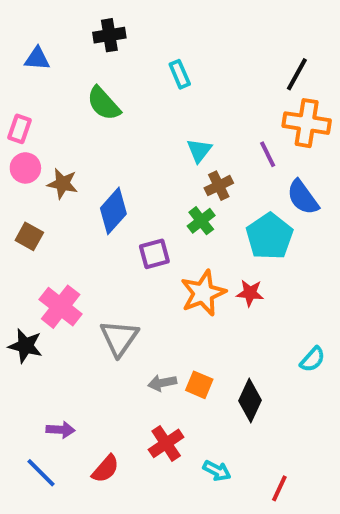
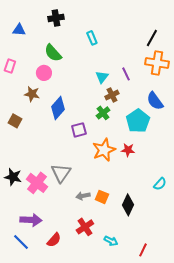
purple line: (268, 154) -> (126, 74), moved
pink circle: (25, 168) -> (44, 73), moved
pink cross: (61, 307) -> (37, 183), moved
purple arrow: (61, 430) -> (31, 220), size x1.5

